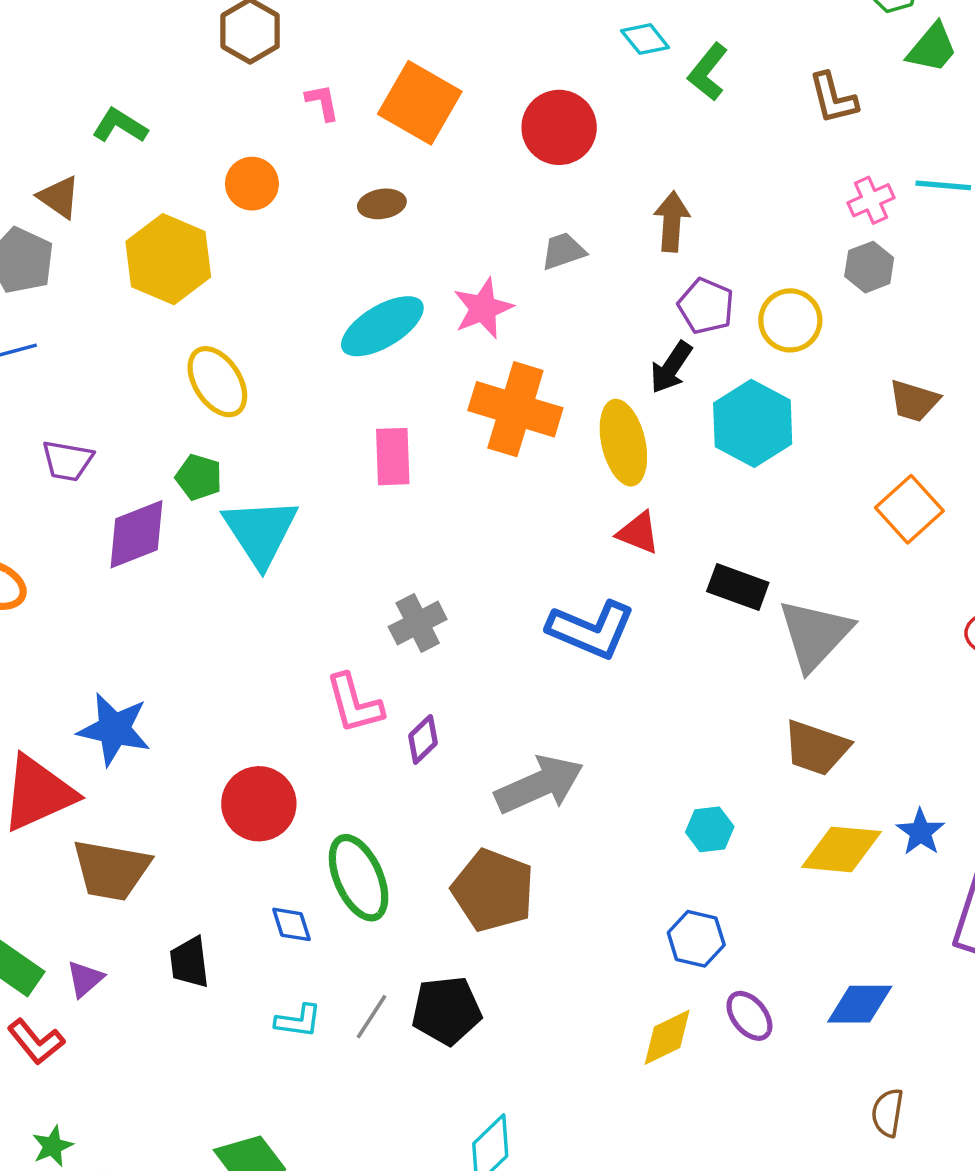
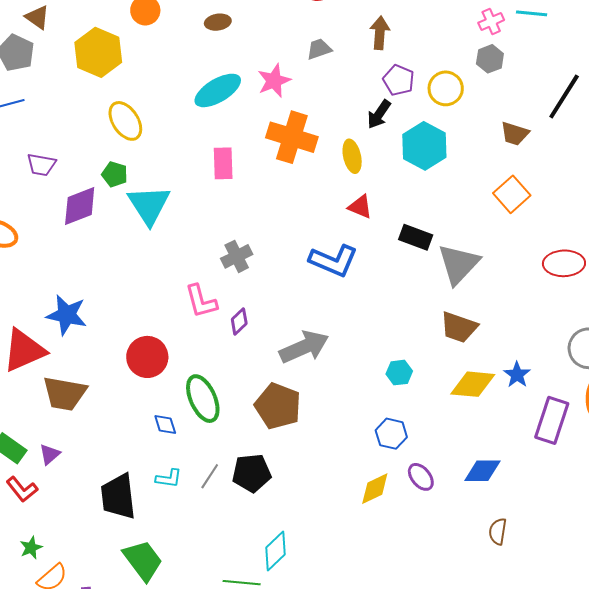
yellow ellipse: (623, 443) -> (352, 156), size x0.7
black trapezoid: (189, 962) -> (118, 497), moved, size x1.6

